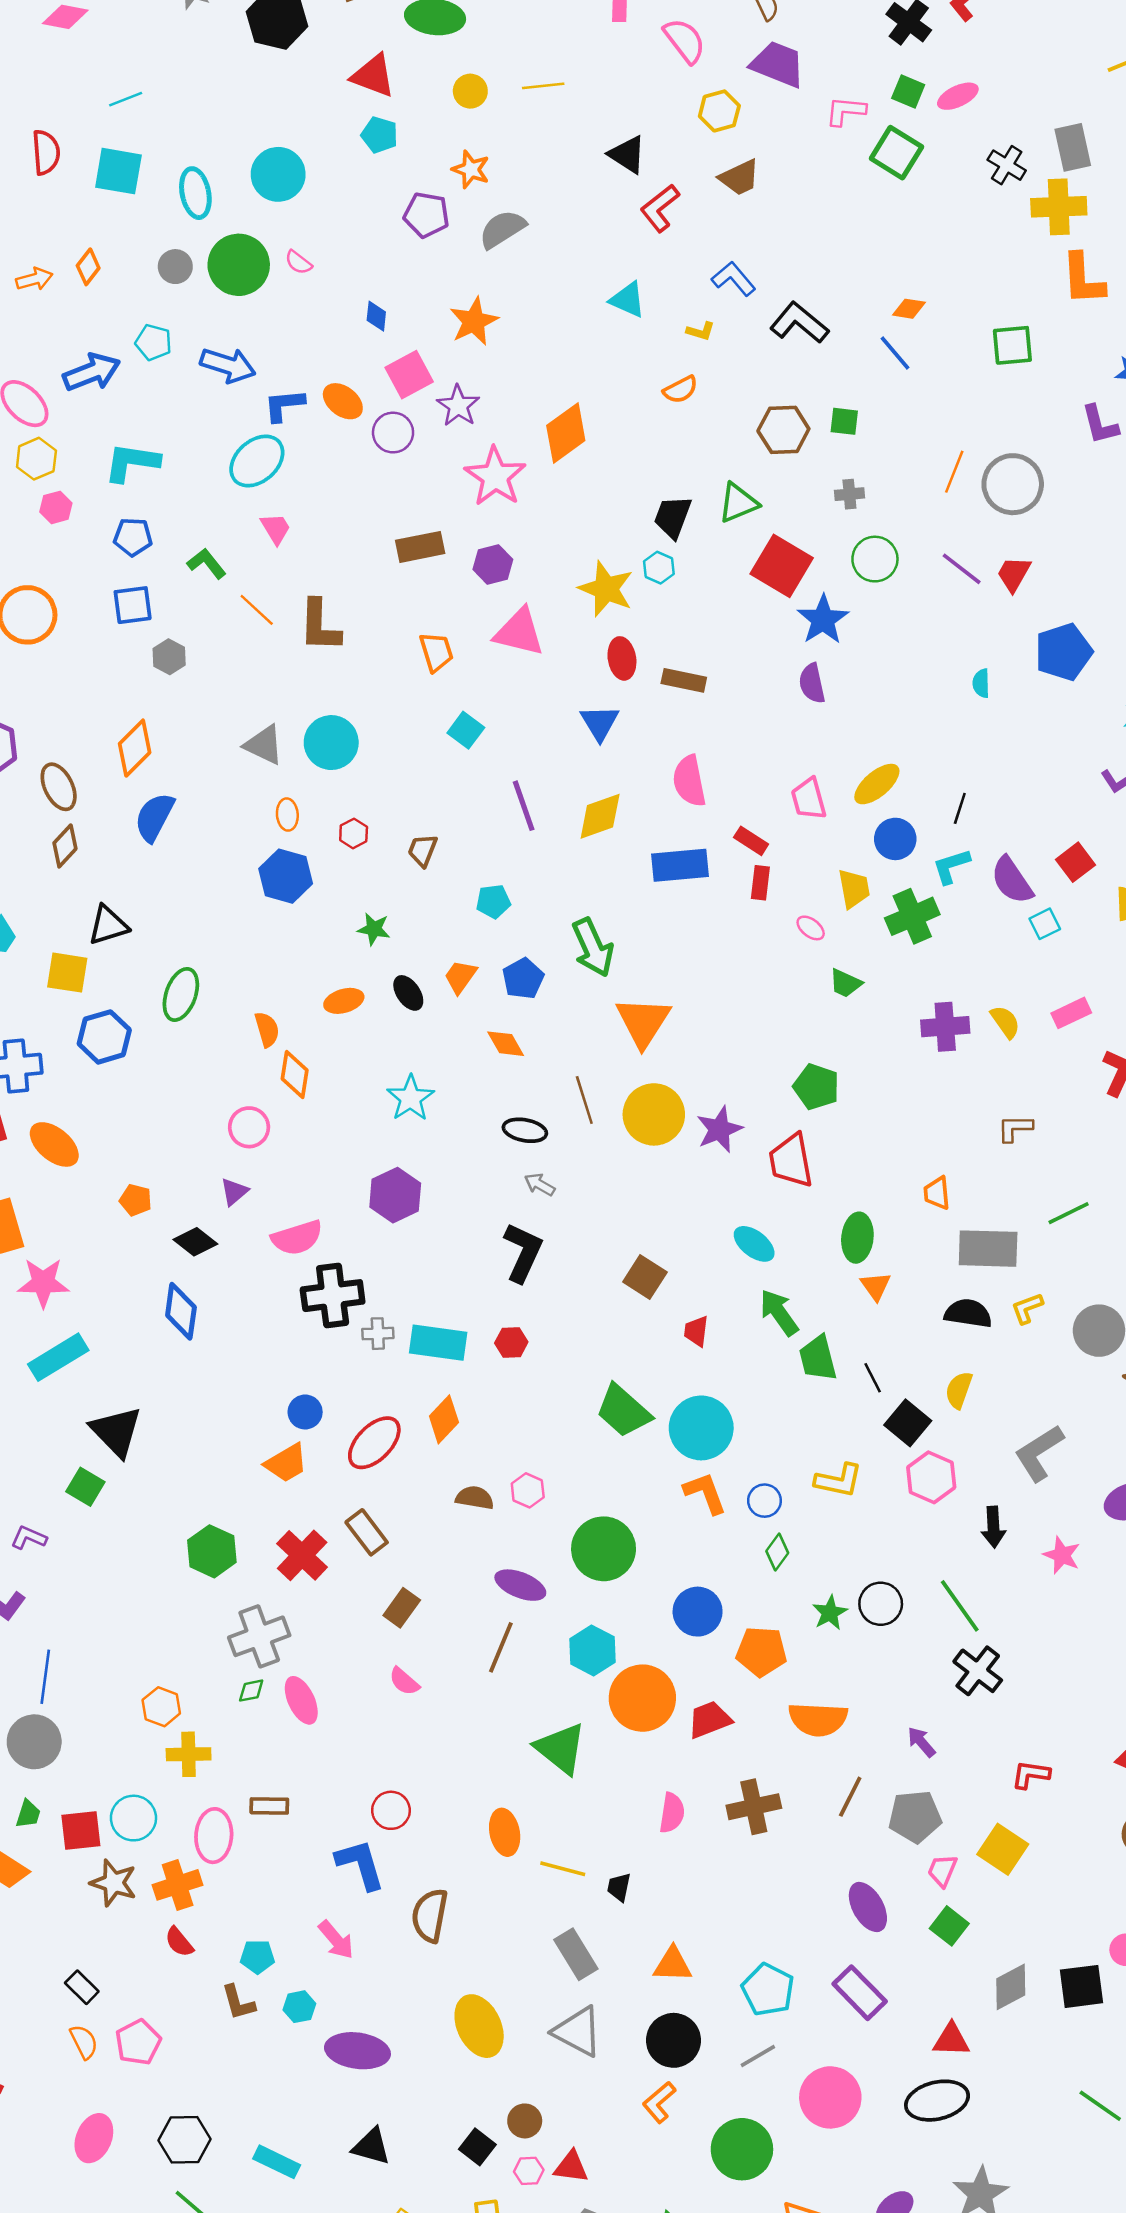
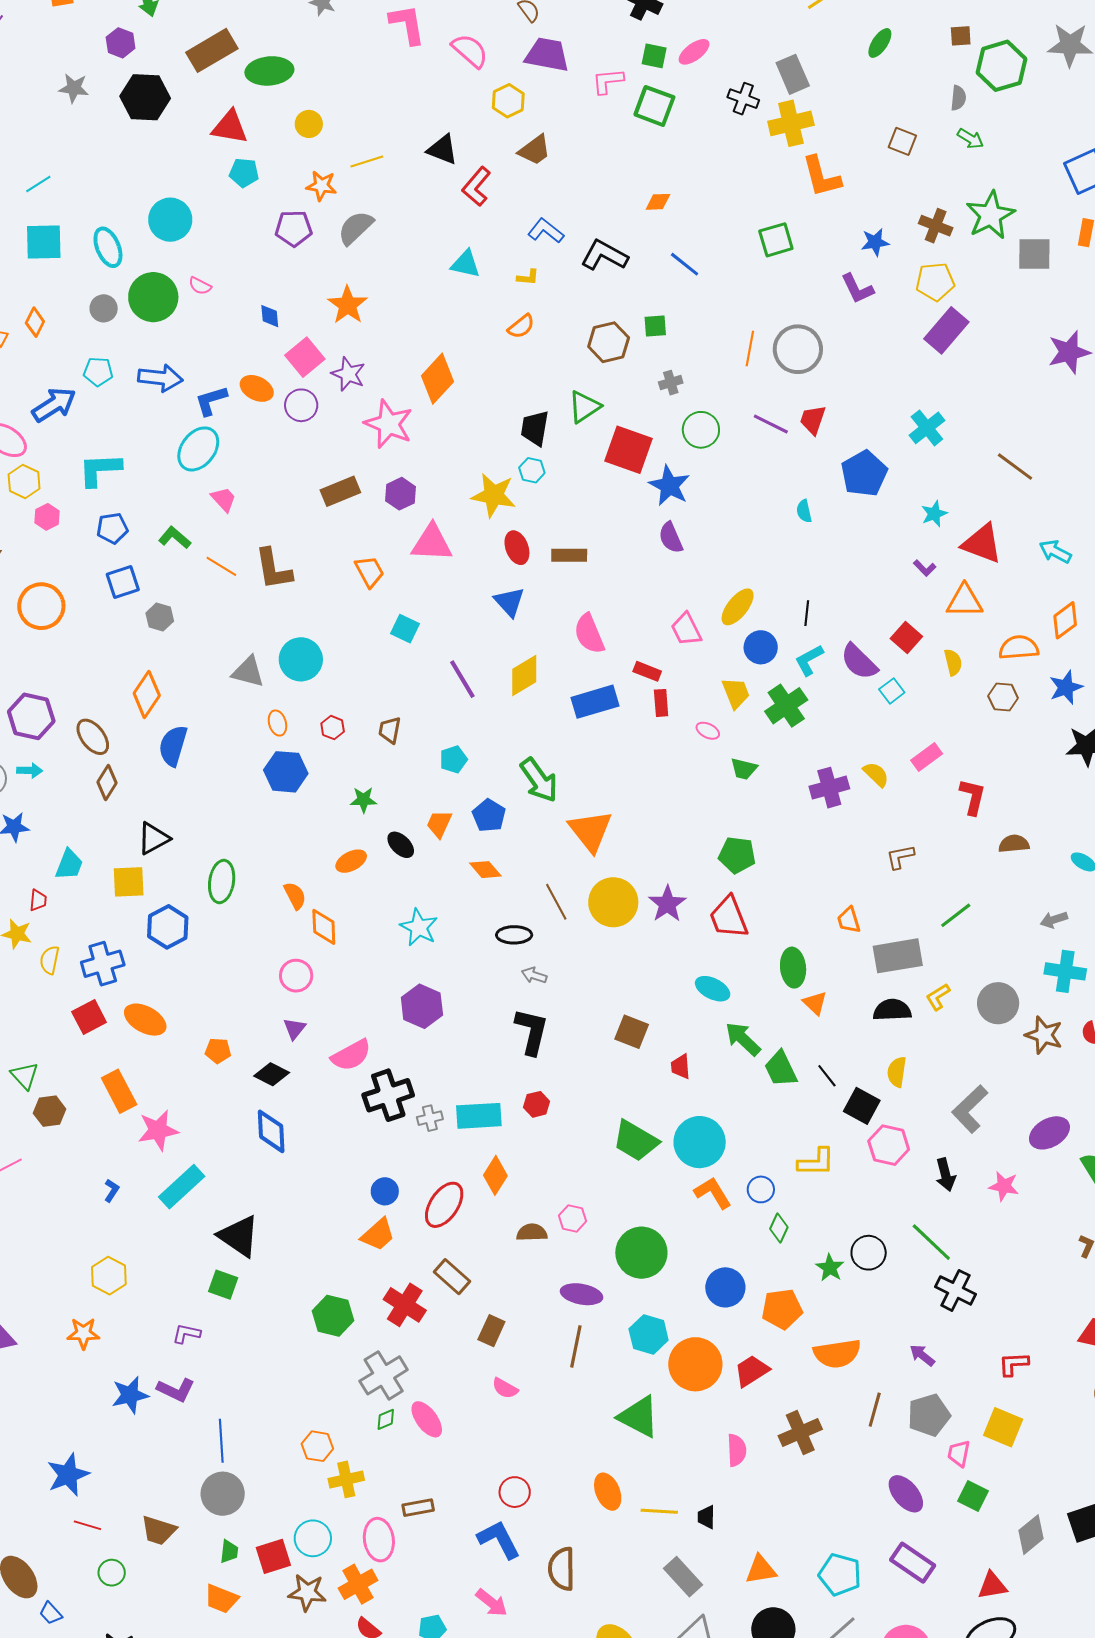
yellow line: (543, 86) -> (367, 161), moved
orange diamond: (909, 309) -> (658, 202), moved

